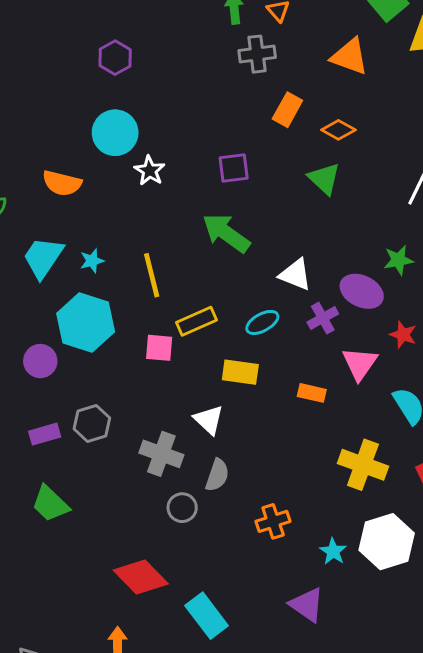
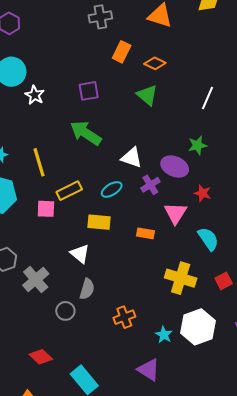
gray cross: (161, 454) -> (36, 280), moved, turned 32
red diamond: (141, 577) -> (41, 357), size x0.7

